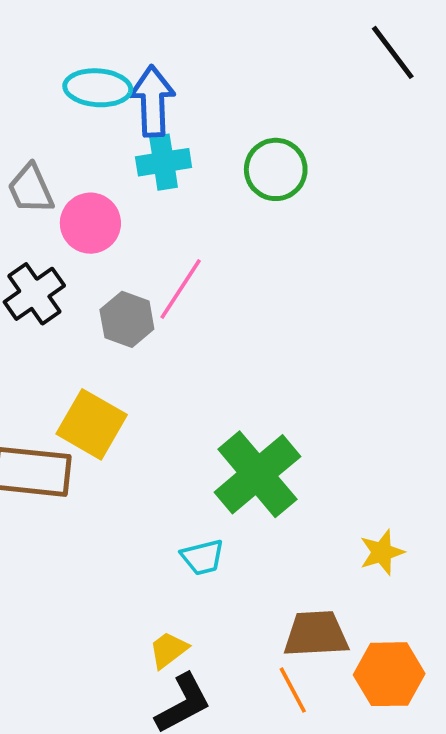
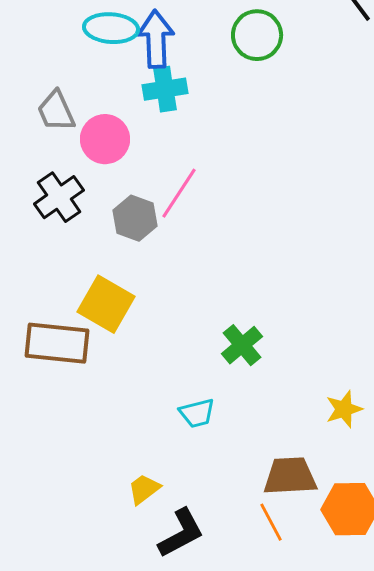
green circle: (276, 169) -> (257, 35), moved
green cross: (257, 474) -> (242, 345), size x0.6
yellow trapezoid: (168, 650) -> (144, 489), moved

